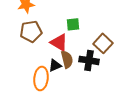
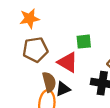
brown semicircle: (67, 59) -> (49, 82), moved

